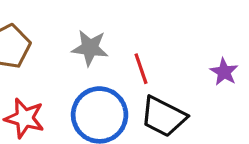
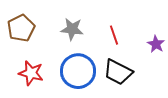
red line: (141, 69) -> (114, 35), moved

